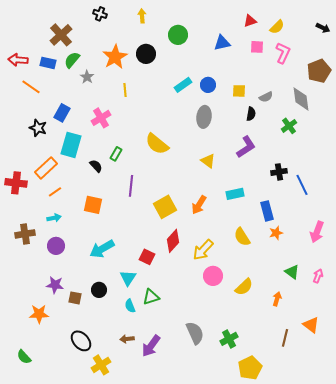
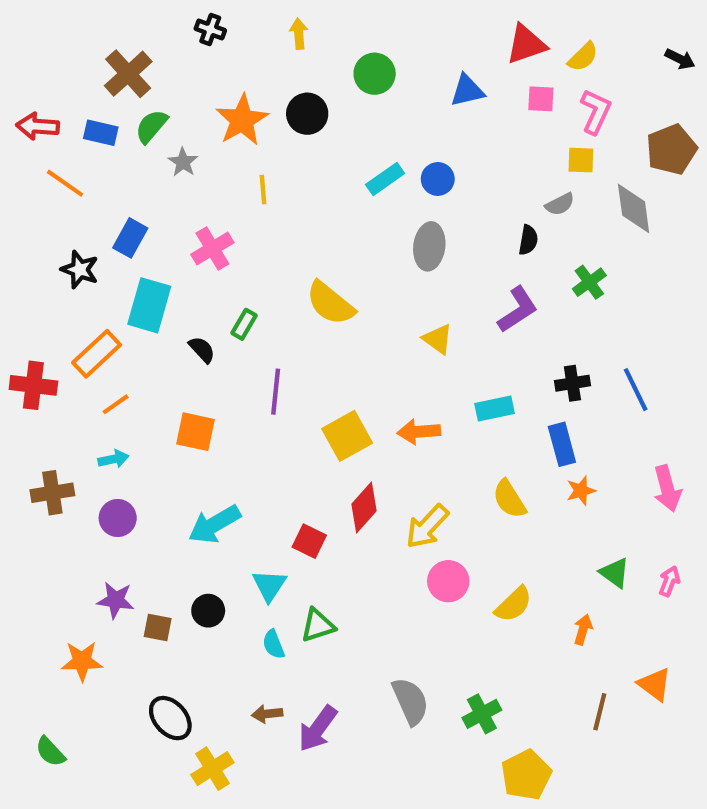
red triangle: (250, 21) -> (526, 44), size x1.5
yellow square: (239, 91) -> (581, 160), moved
green cross: (289, 126) -> (589, 282), moved
black cross: (279, 172) -> (572, 383), moved
orange arrow: (199, 205) -> (419, 432), turned 54
pink arrow: (317, 232) -> (667, 489), turned -35

